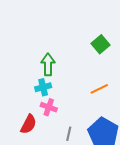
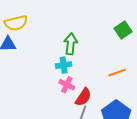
red semicircle: (28, 124) -> (83, 97), moved

